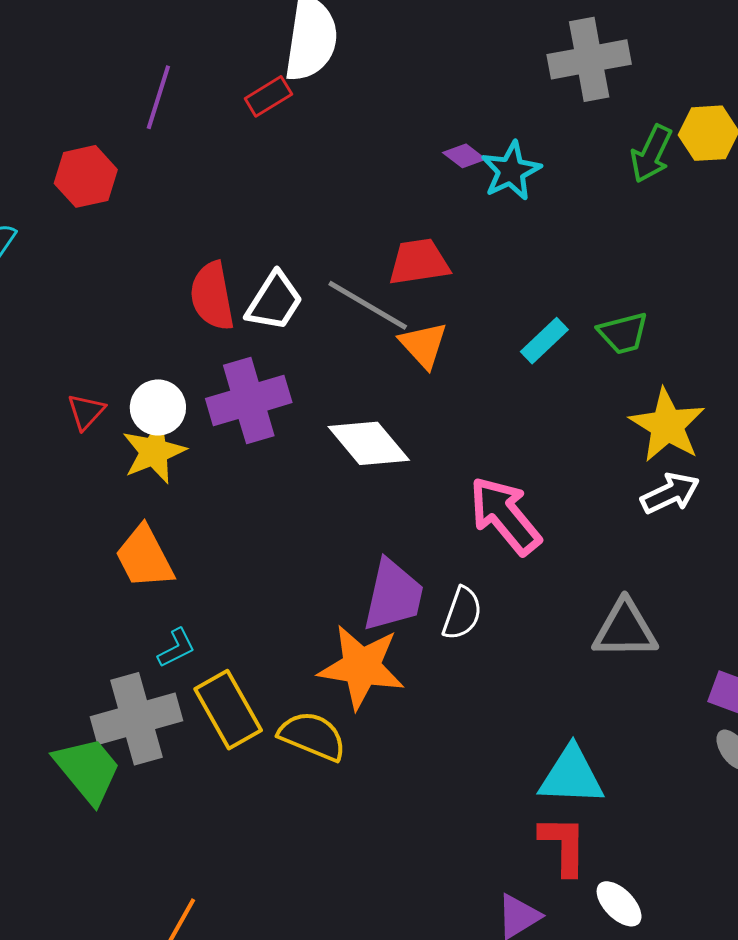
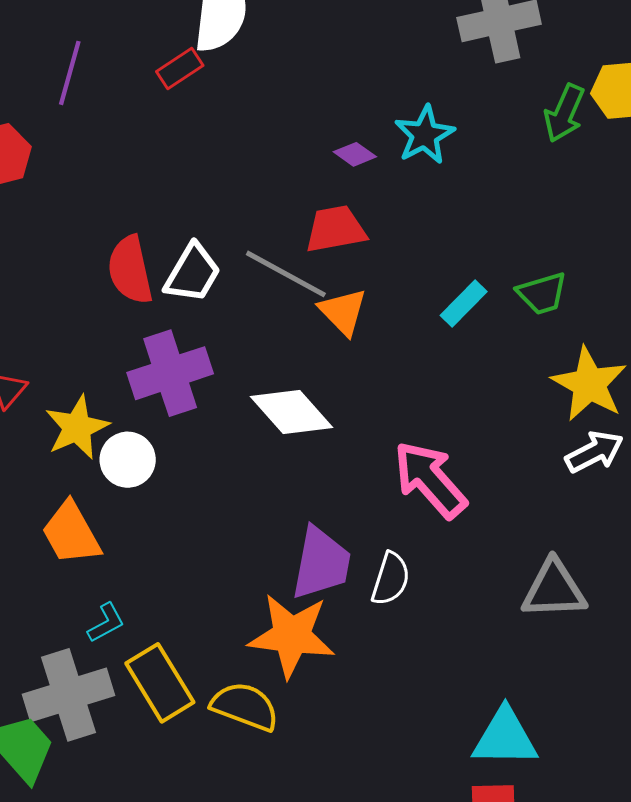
purple diamond: (464, 156) -> (355, 154), moved
white circle: (158, 407) -> (128, 460), moved

